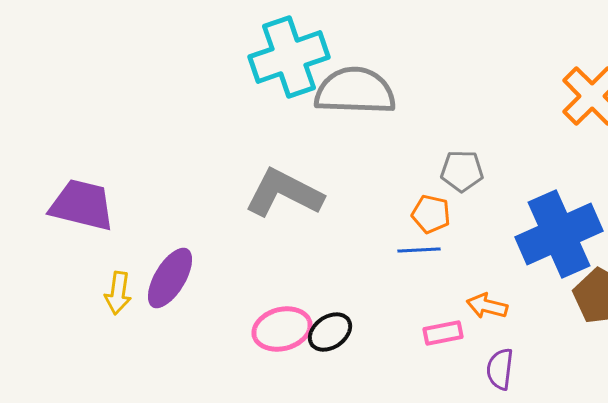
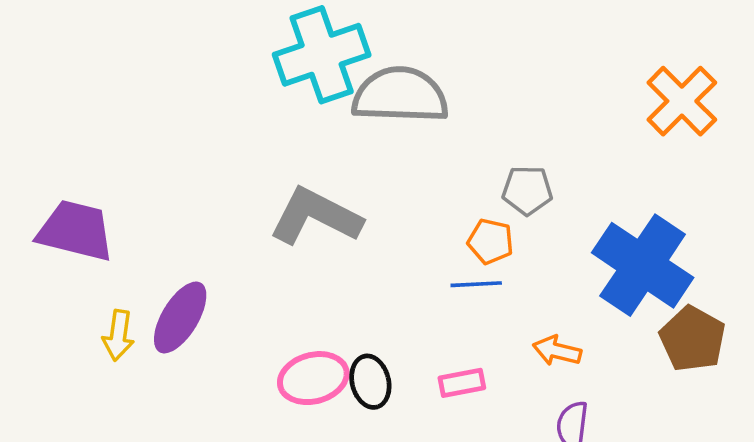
blue cross: (559, 234) -> (643, 265), turned -32
black ellipse: (330, 332) -> (370, 382), turned -69
pink rectangle: (443, 333) -> (462, 383), moved

